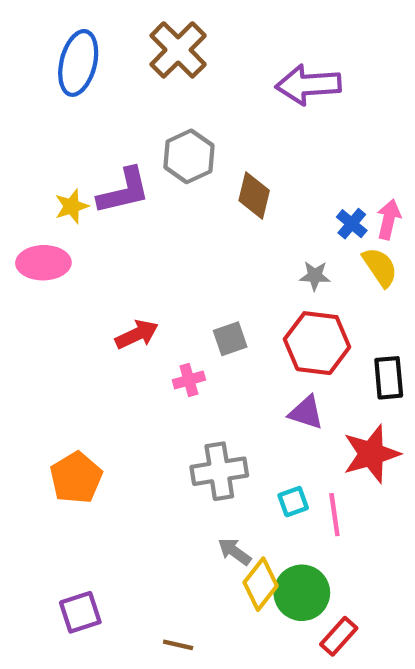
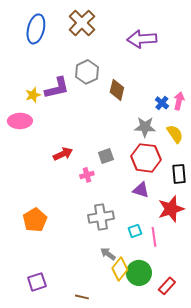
yellow semicircle: (380, 267) -> (175, 134), moved
gray star: (315, 276) -> (145, 127), size x1.5
red rectangle: (339, 636) -> (167, 286), moved

